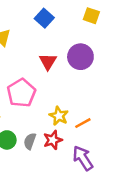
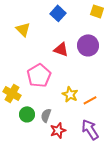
red triangle: (48, 62) -> (61, 49), turned -42
red star: (53, 140) -> (58, 130), moved

